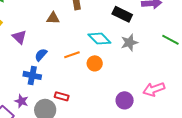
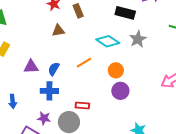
purple triangle: (19, 37) -> (31, 67), moved, turned -35
orange circle: (95, 63) -> (116, 70), moved
purple circle: (125, 100) -> (120, 91), moved

